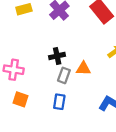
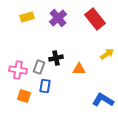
gray rectangle: (64, 75) -> (39, 67), moved
blue rectangle: (59, 102) -> (45, 86), moved

